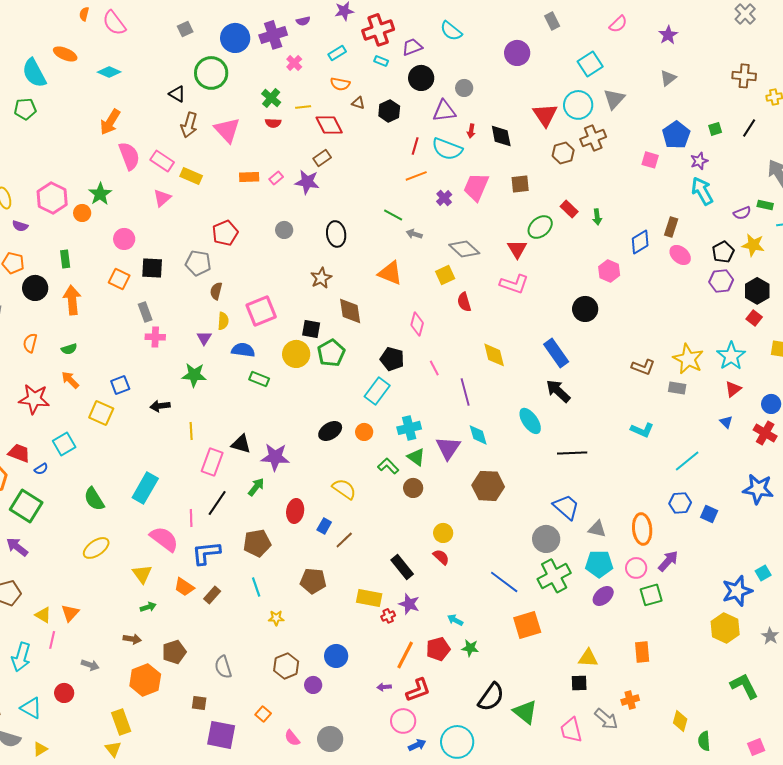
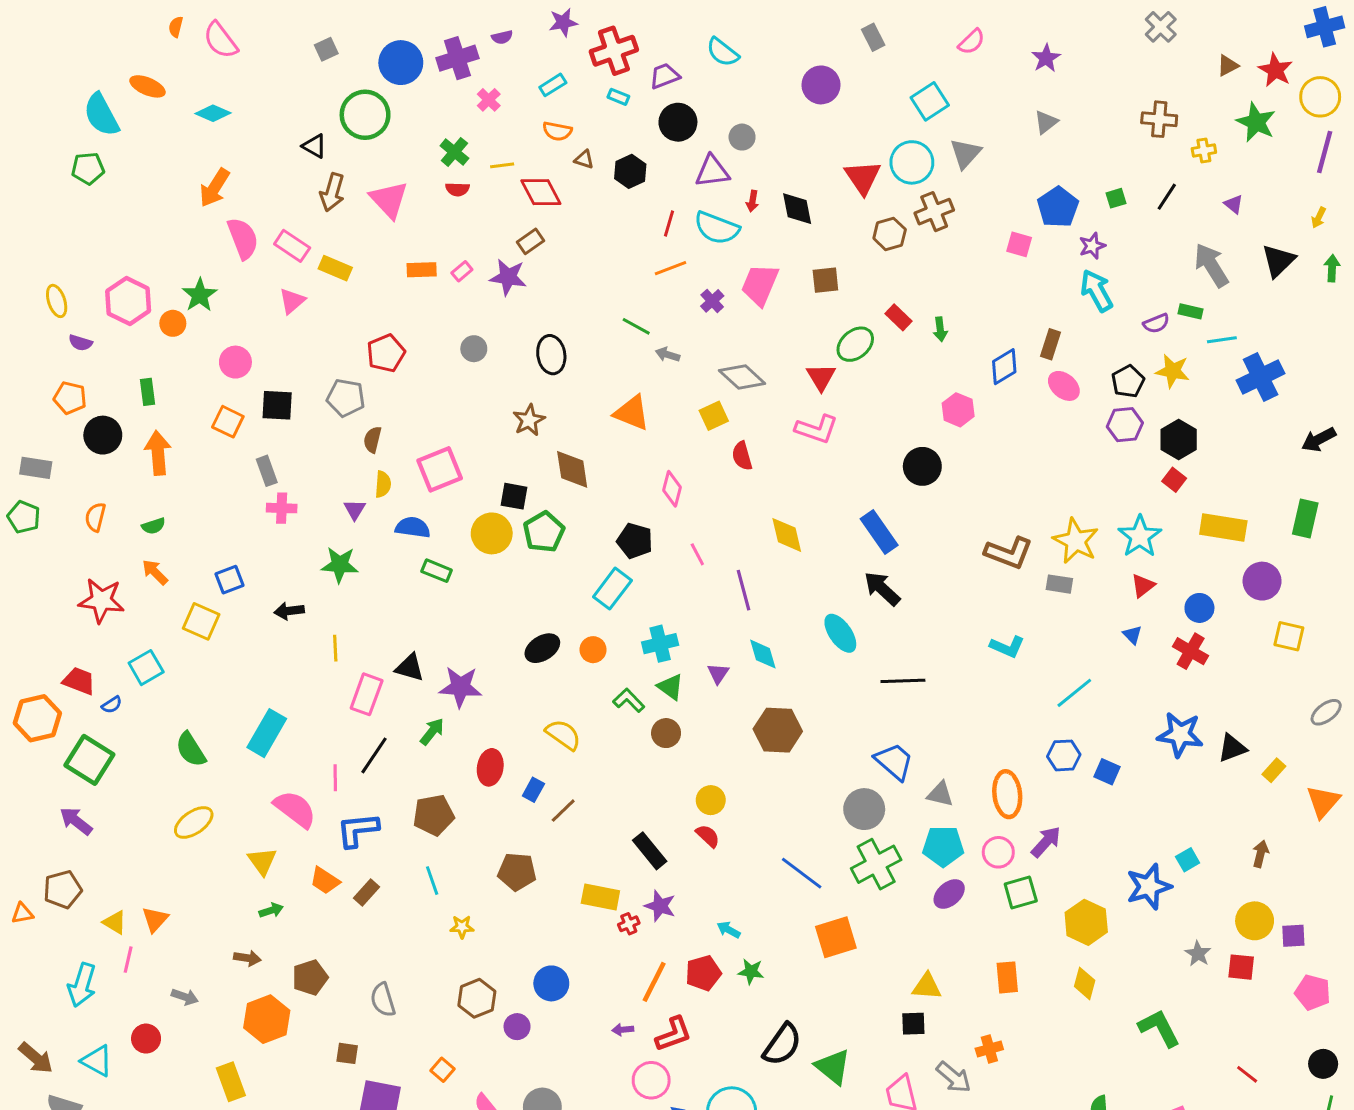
brown L-shape: (643, 367) -> (1009, 553), size x1.4
purple triangle: (448, 448) -> (718, 673), size x0.6
yellow hexagon: (725, 628) -> (1086, 922), moved
yellow diamond: (680, 721) -> (1085, 983), moved

